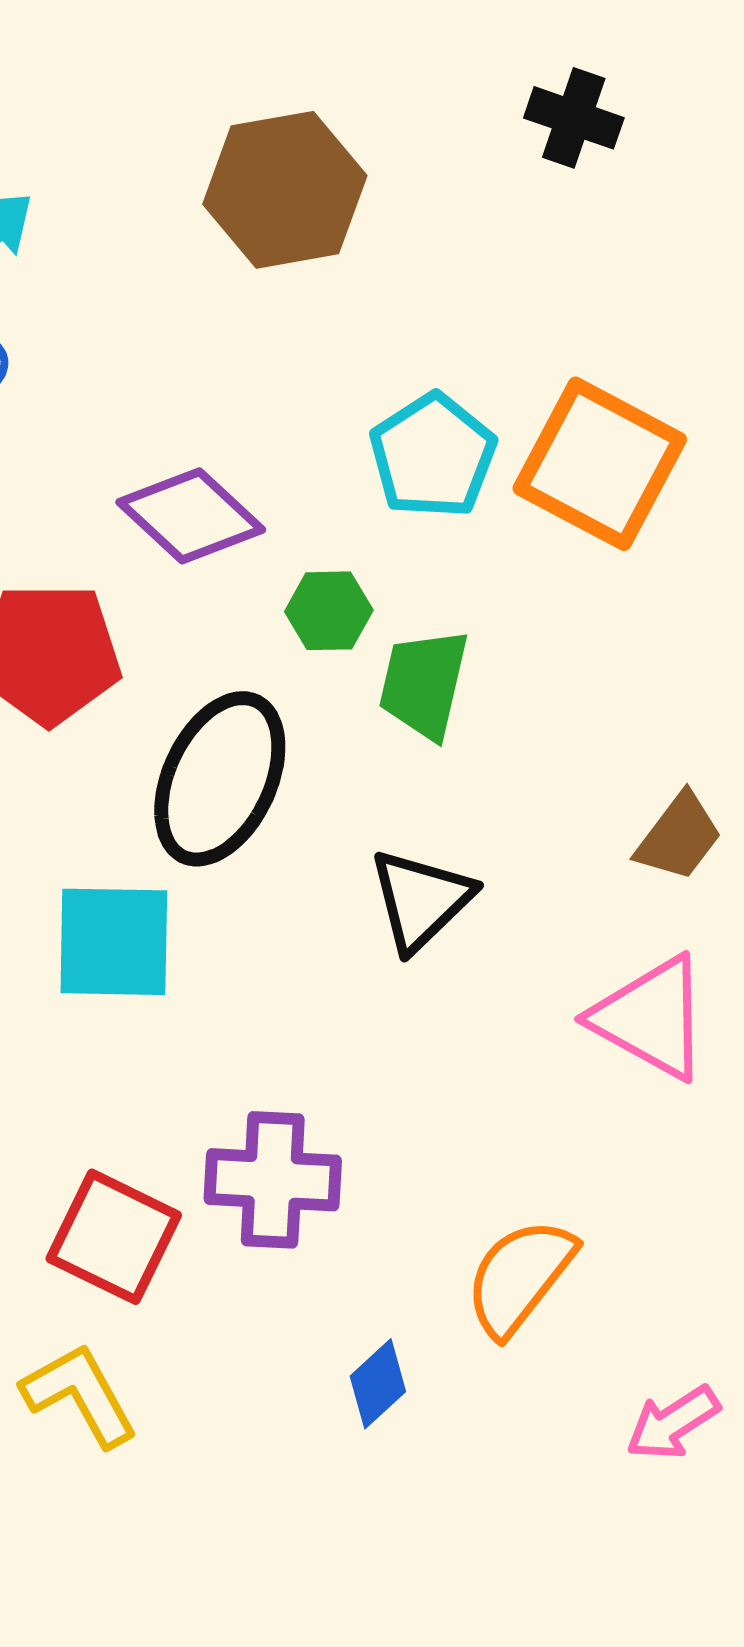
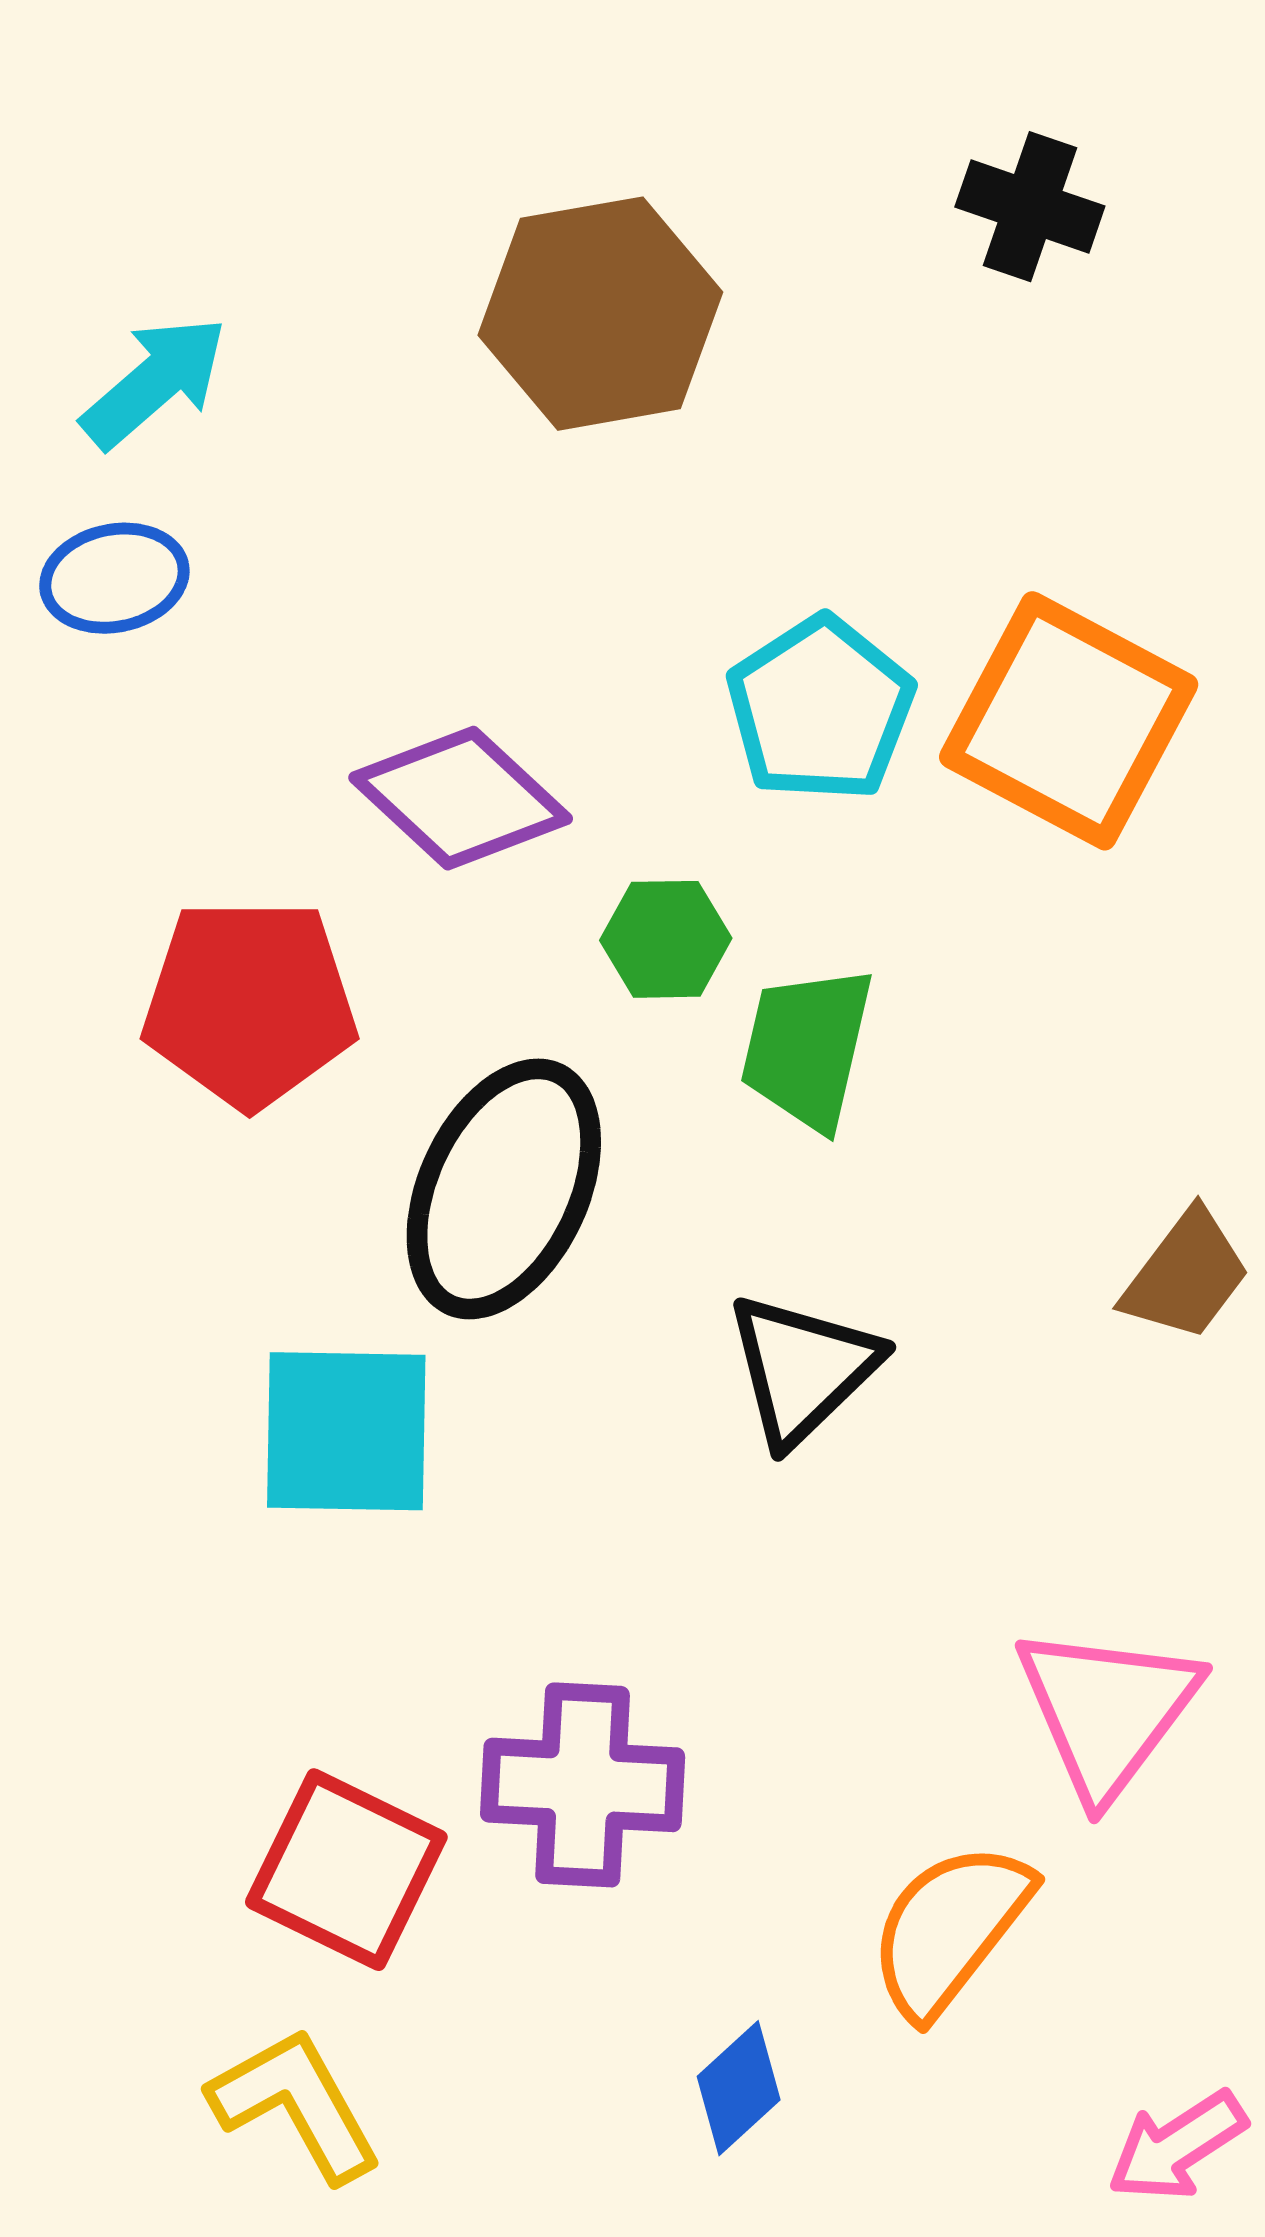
pink triangle: (651, 1018) -> (1107, 1711), moved, turned 38

